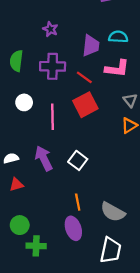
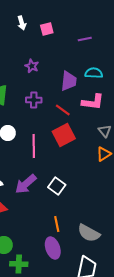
purple cross: (53, 66) -> (34, 100), size x0.7
purple arrow: (44, 158) -> (26, 184), turned -105

